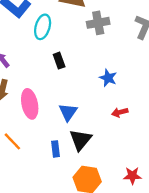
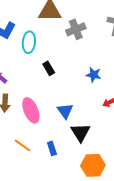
blue rectangle: (55, 149) -> (52, 148), moved

